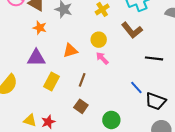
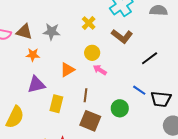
black line: (154, 58) -> (150, 58), turned -30
brown square: (81, 106) -> (90, 121), size x1.5
green circle: (111, 120) -> (120, 108), moved

